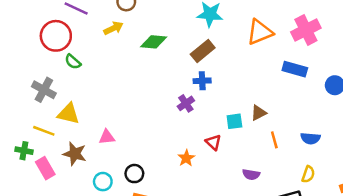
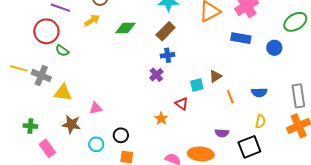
yellow line: (44, 131) -> (19, 68), moved
pink rectangle: (45, 168) -> (47, 148), moved
purple semicircle: (251, 174) -> (222, 133), moved

